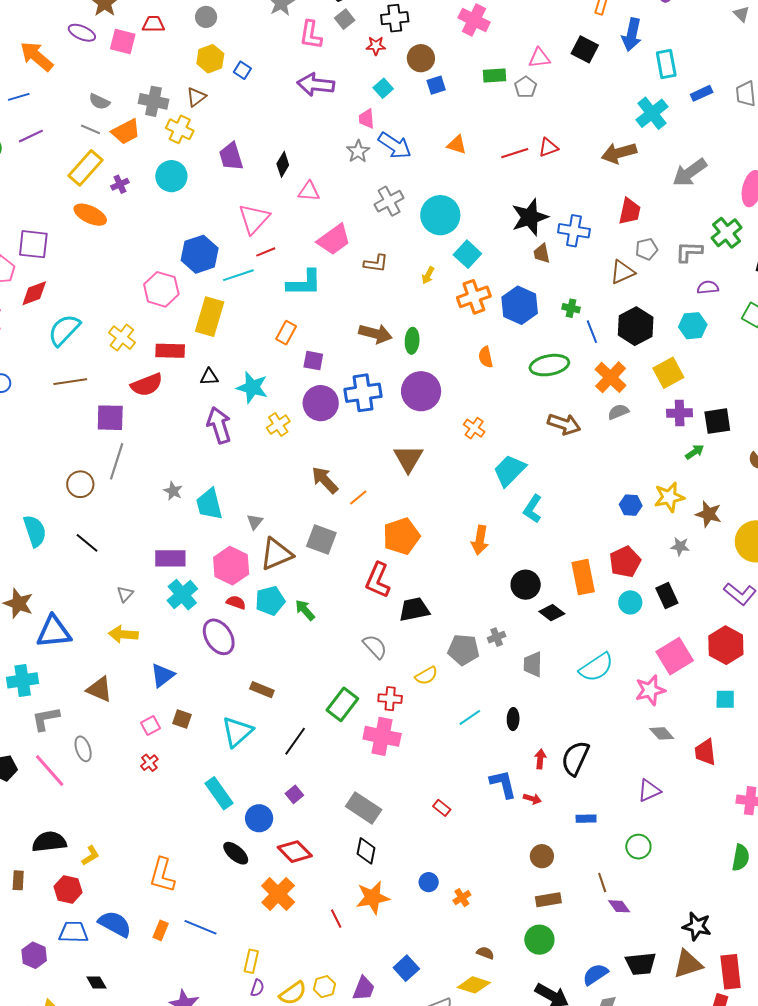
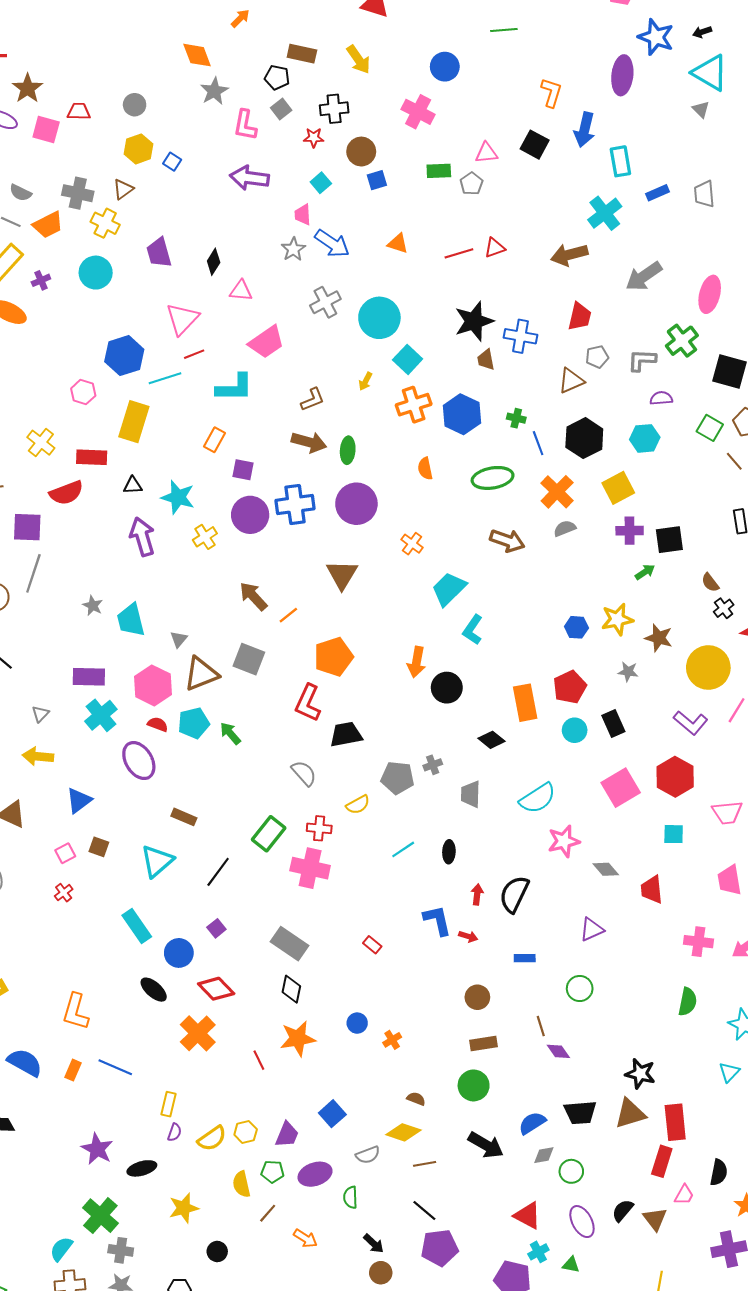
brown L-shape: (376, 263) -> (313, 400), moved, turned -30
pink hexagon: (161, 289) -> (83, 392), size x0.7
black circle: (526, 585) -> (447, 688), moved
pink star: (650, 690) -> (564, 841), moved

